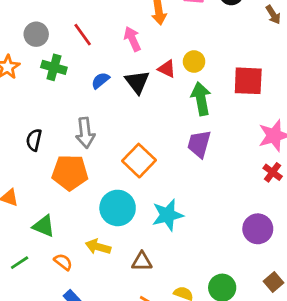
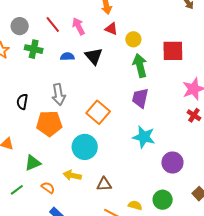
pink arrow: (132, 39) -> (78, 26), moved
red triangle: (167, 69) -> (111, 29), moved
blue semicircle: (100, 80) -> (67, 57), turned 40
cyan star: (168, 215) -> (144, 137), moved, turned 30
green triangle: (44, 226) -> (33, 163), turned -42
purple circle: (258, 229) -> (172, 163), moved

